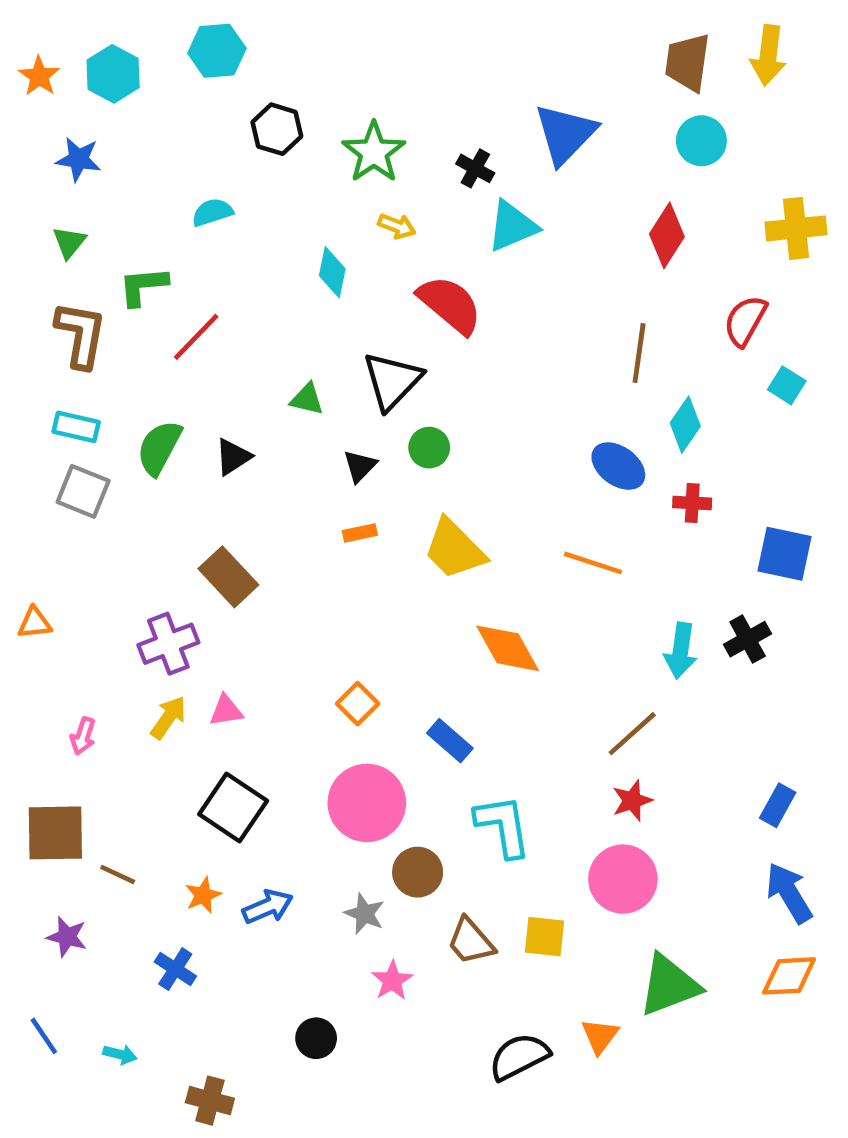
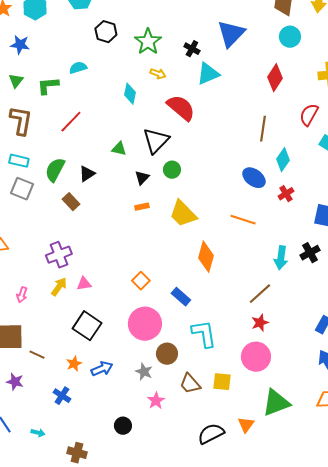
green L-shape: (143, 286) -> (48, 86), moved
red cross: (692, 503) -> (286, 194), turned -35
brown rectangle: (228, 577) -> (71, 202), moved, size x0.7
orange diamond: (508, 648) -> (206, 257), turned 44

